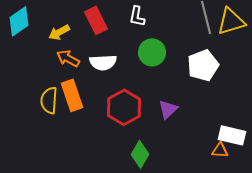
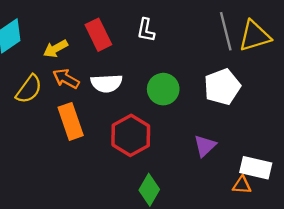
green circle: (152, 52) -> (163, 89), moved
yellow semicircle: (49, 100) -> (29, 89), moved, turned -148
purple triangle: (168, 109) -> (205, 146), moved

